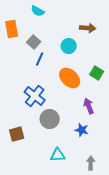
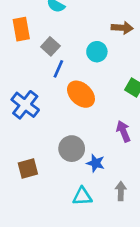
orange ellipse: (70, 78) -> (81, 94), moved
blue cross: (35, 96) -> (25, 105), moved
blue star: (82, 130) -> (96, 163), moved
gray arrow: (91, 163) -> (121, 191), moved

